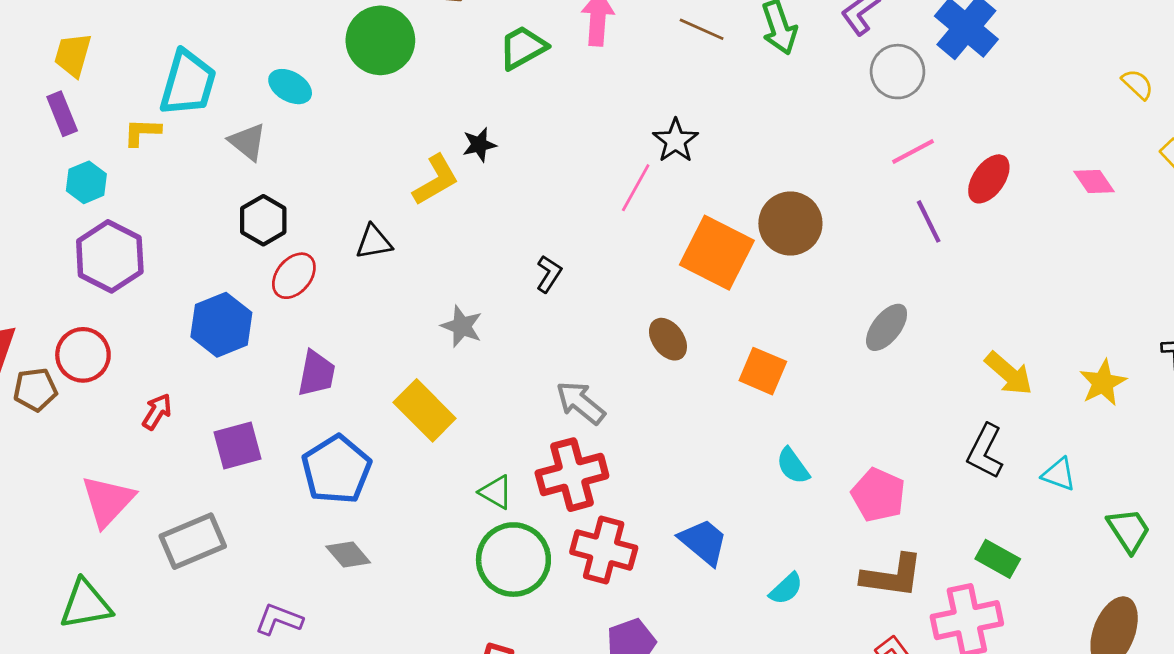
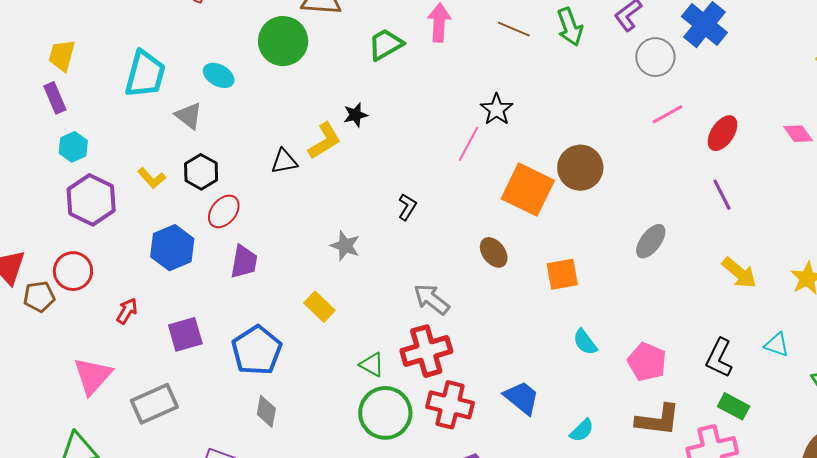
yellow L-shape: (142, 132) -> (152, 178), moved, turned -132
purple line: (929, 221) -> (722, 195), moved
black triangle: (374, 242) -> (284, 161), moved
orange square: (763, 371) -> (562, 274), turned -32
purple trapezoid: (316, 374) -> (244, 262), moved
yellow rectangle: (425, 410) -> (319, 307), size x0.7
black L-shape: (985, 451) -> (719, 358), moved
gray diamond: (348, 554) -> (266, 411), turned 52

